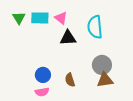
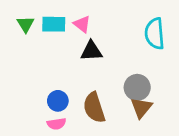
cyan semicircle: (95, 27) -> (155, 34), moved
brown semicircle: (70, 80) -> (94, 108), size x1.6
brown triangle: (105, 80) -> (141, 108), turned -42

